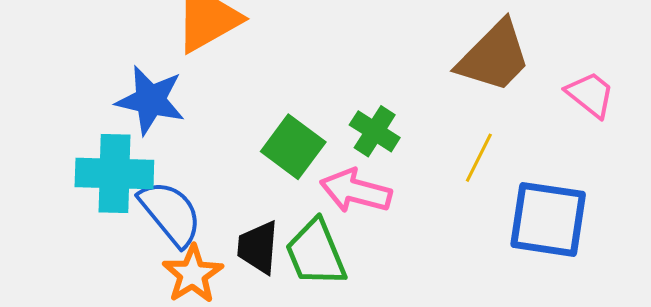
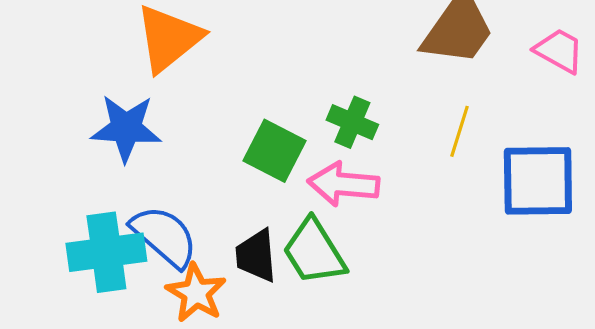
cyan cross: (114, 174) -> (106, 252), moved

